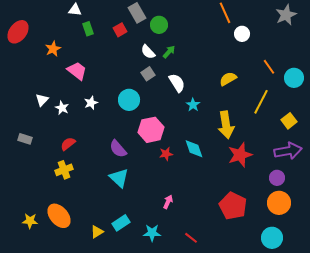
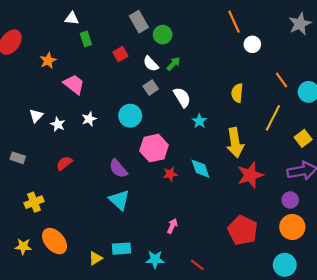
red square: (120, 30) -> (120, 54), moved
yellow semicircle: (228, 79) -> (237, 93), turned -54
yellow cross: (64, 170) -> (34, 202), moved
cyan rectangle: (121, 223) -> (122, 249), turned 30

